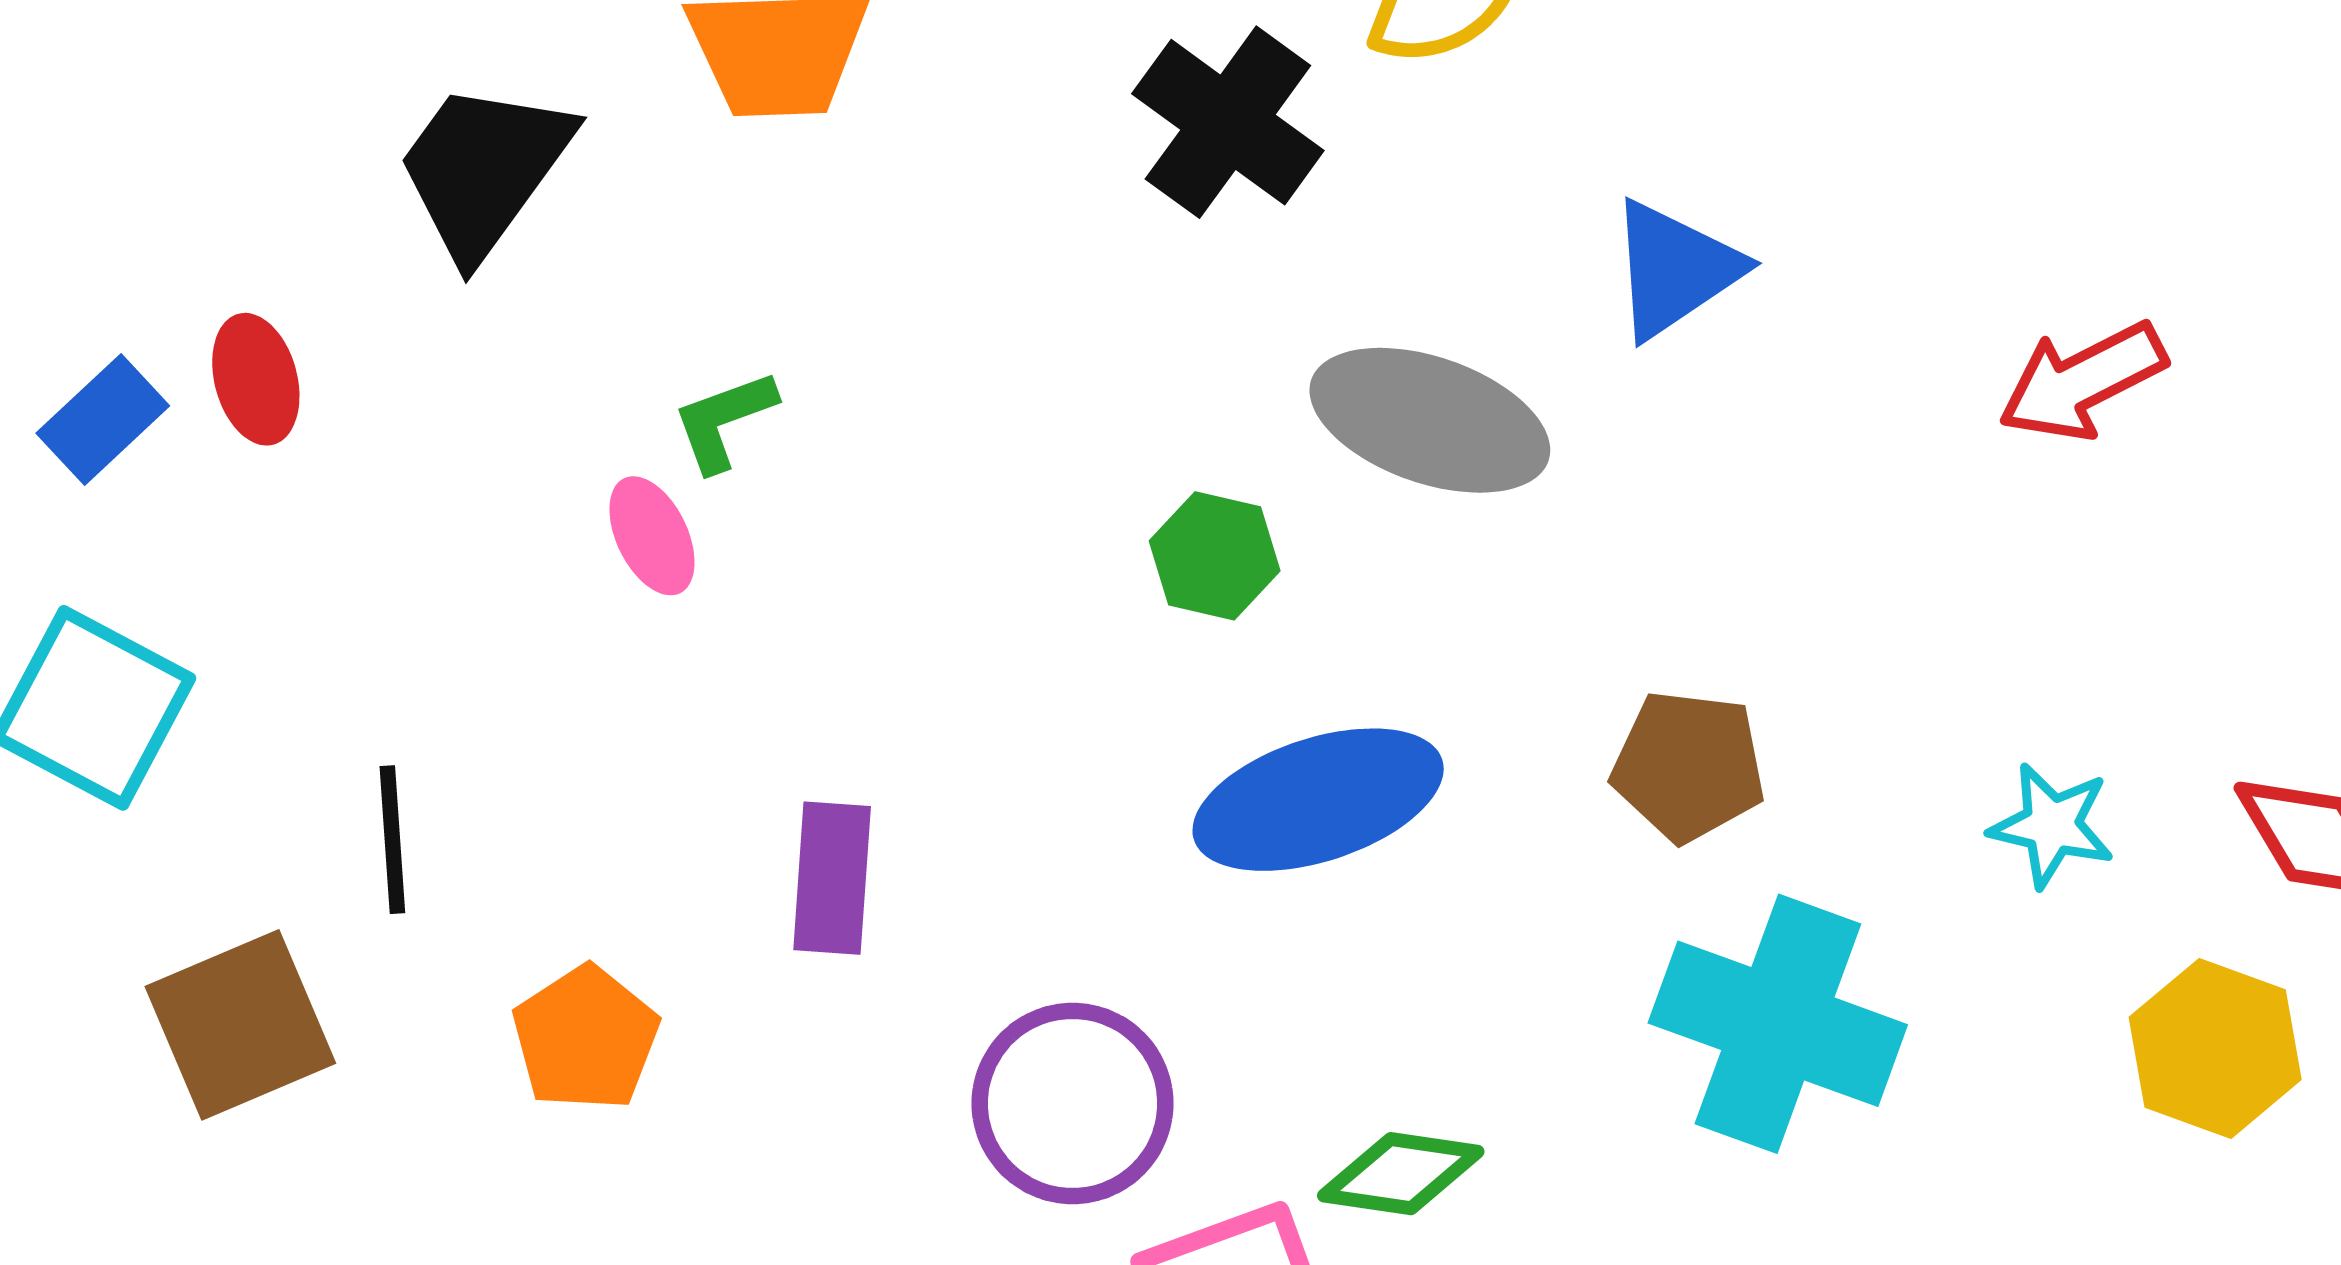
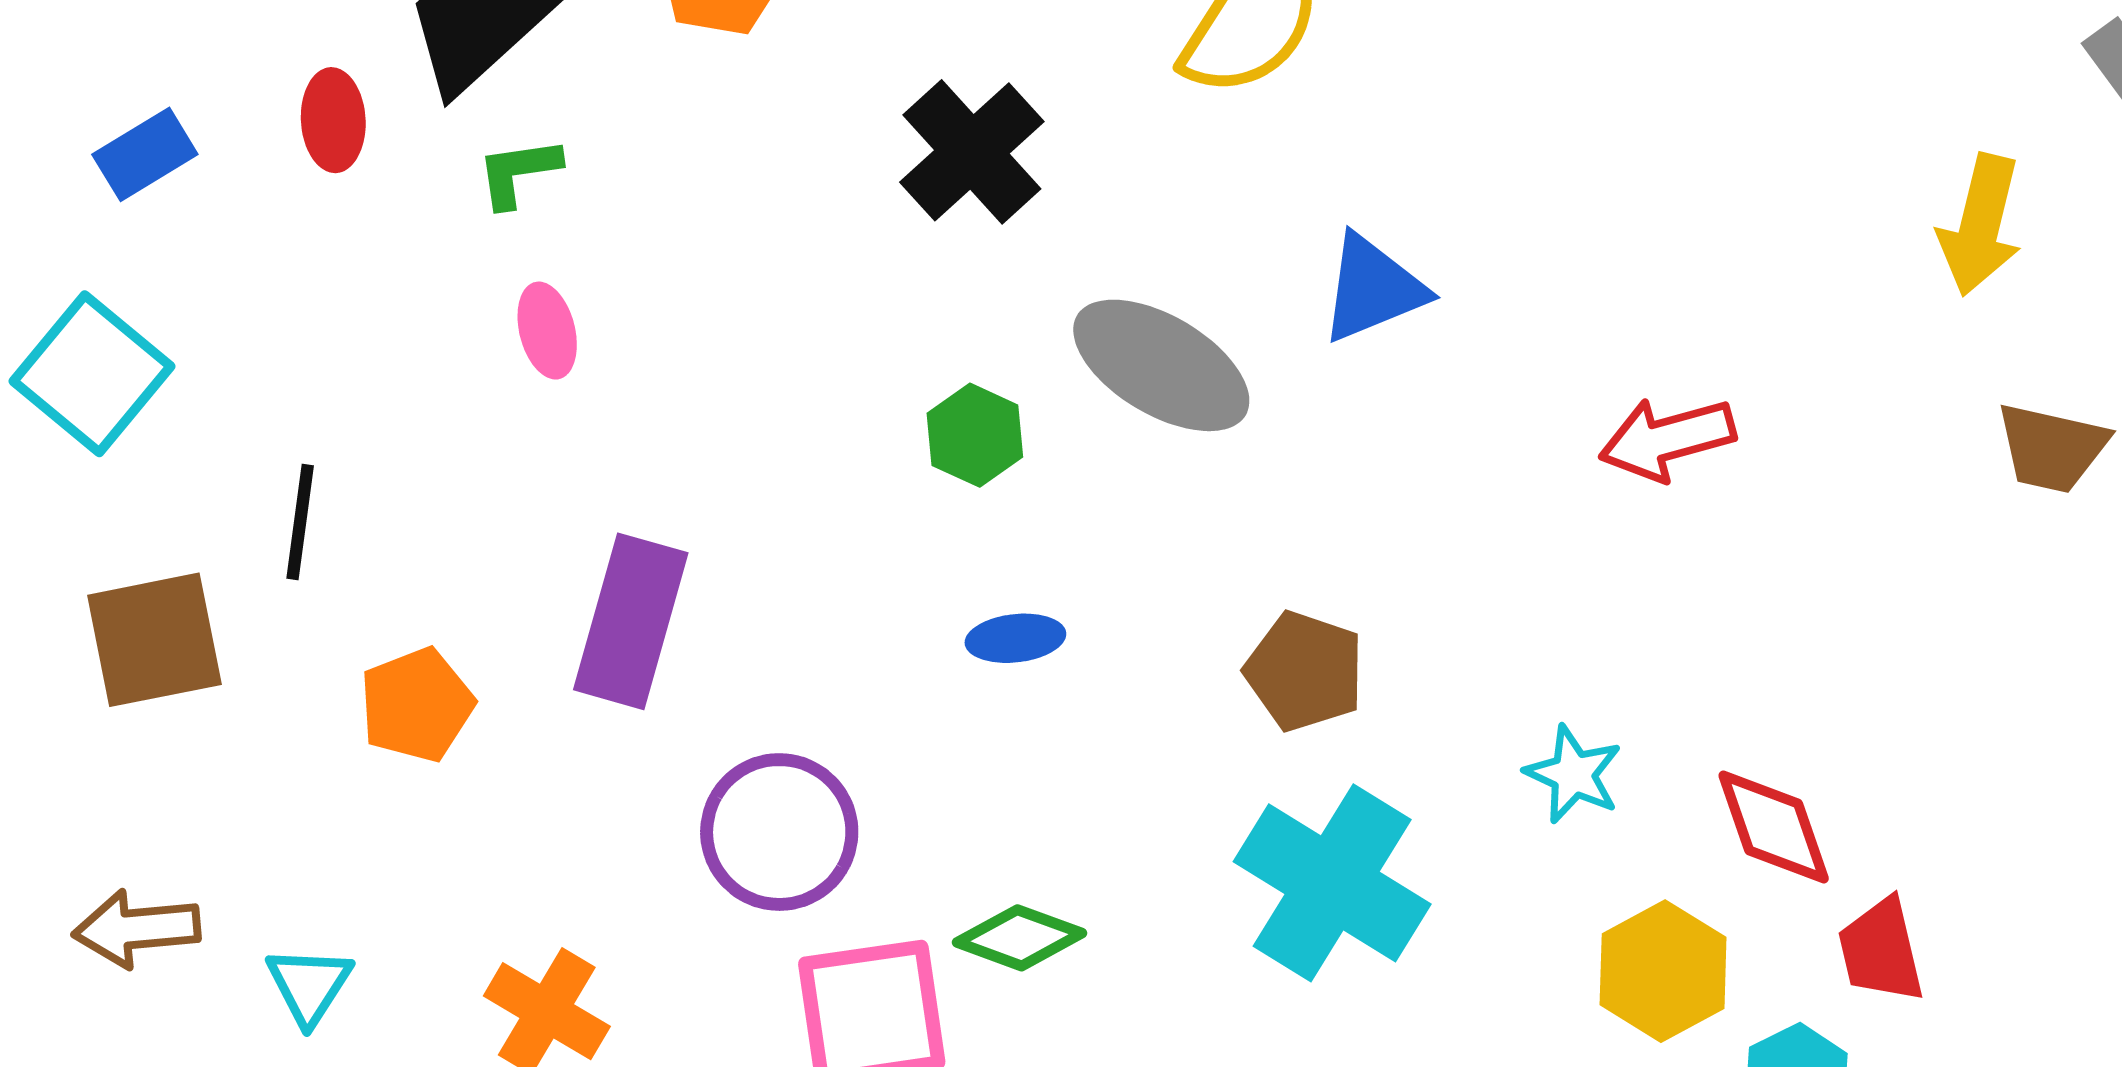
black cross: (1228, 122) -> (972, 152), moved
red ellipse: (256, 379) -> (333, 120), moved
green L-shape: (724, 420) -> (518, 172), moved
blue ellipse: (1318, 800) -> (1015, 638), size x0.5
purple rectangle: (832, 878) -> (631, 621), size x1.4

